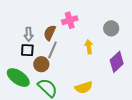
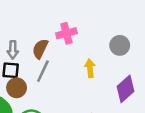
brown circle: (41, 64) -> (17, 88), moved

